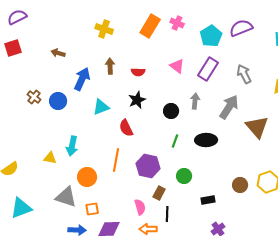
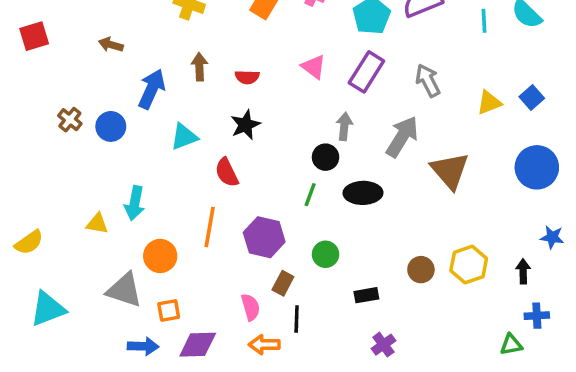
black circle: (171, 111) -> (326, 157), moved

